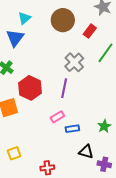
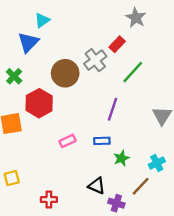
brown circle: (63, 20) -> (65, 73), moved
gray cross: (74, 62) -> (95, 60), moved
purple line: (64, 88) -> (112, 109), moved
blue rectangle: (72, 129) -> (102, 141), moved

